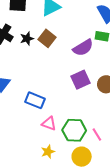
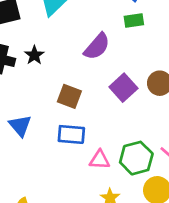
brown square: (47, 38) -> (69, 96), moved
purple semicircle: (83, 48) -> (97, 46), moved

